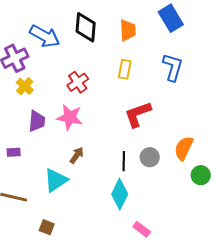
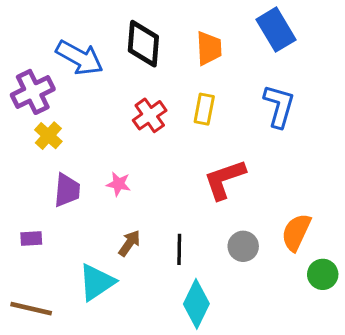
red cross: (78, 82) -> (150, 115), moved
pink star: (70, 117) -> (118, 184), size x0.6
black line: (124, 161) -> (179, 249), moved

